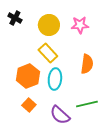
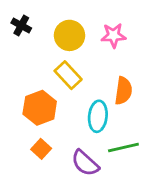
cyan ellipse: (55, 79) -> (98, 116), moved

